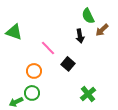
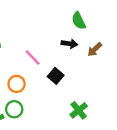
brown arrow: (102, 30) -> (95, 49), moved
black arrow: (80, 36) -> (69, 44), turned -72

